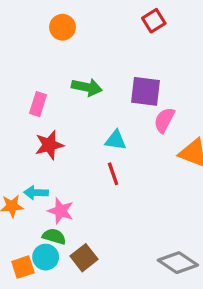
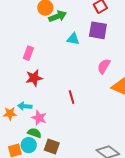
green arrow: (87, 87) -> (58, 16), moved, turned -36
purple square: (146, 91) -> (98, 30), moved
cyan triangle: (116, 140) -> (73, 39), moved
brown square: (84, 258) -> (52, 147), turned -35

